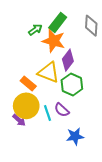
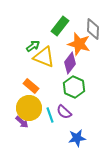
green arrow: (35, 30) -> (33, 46), moved
orange star: (54, 41) -> (79, 44), moved
yellow triangle: (49, 72) -> (44, 57), moved

